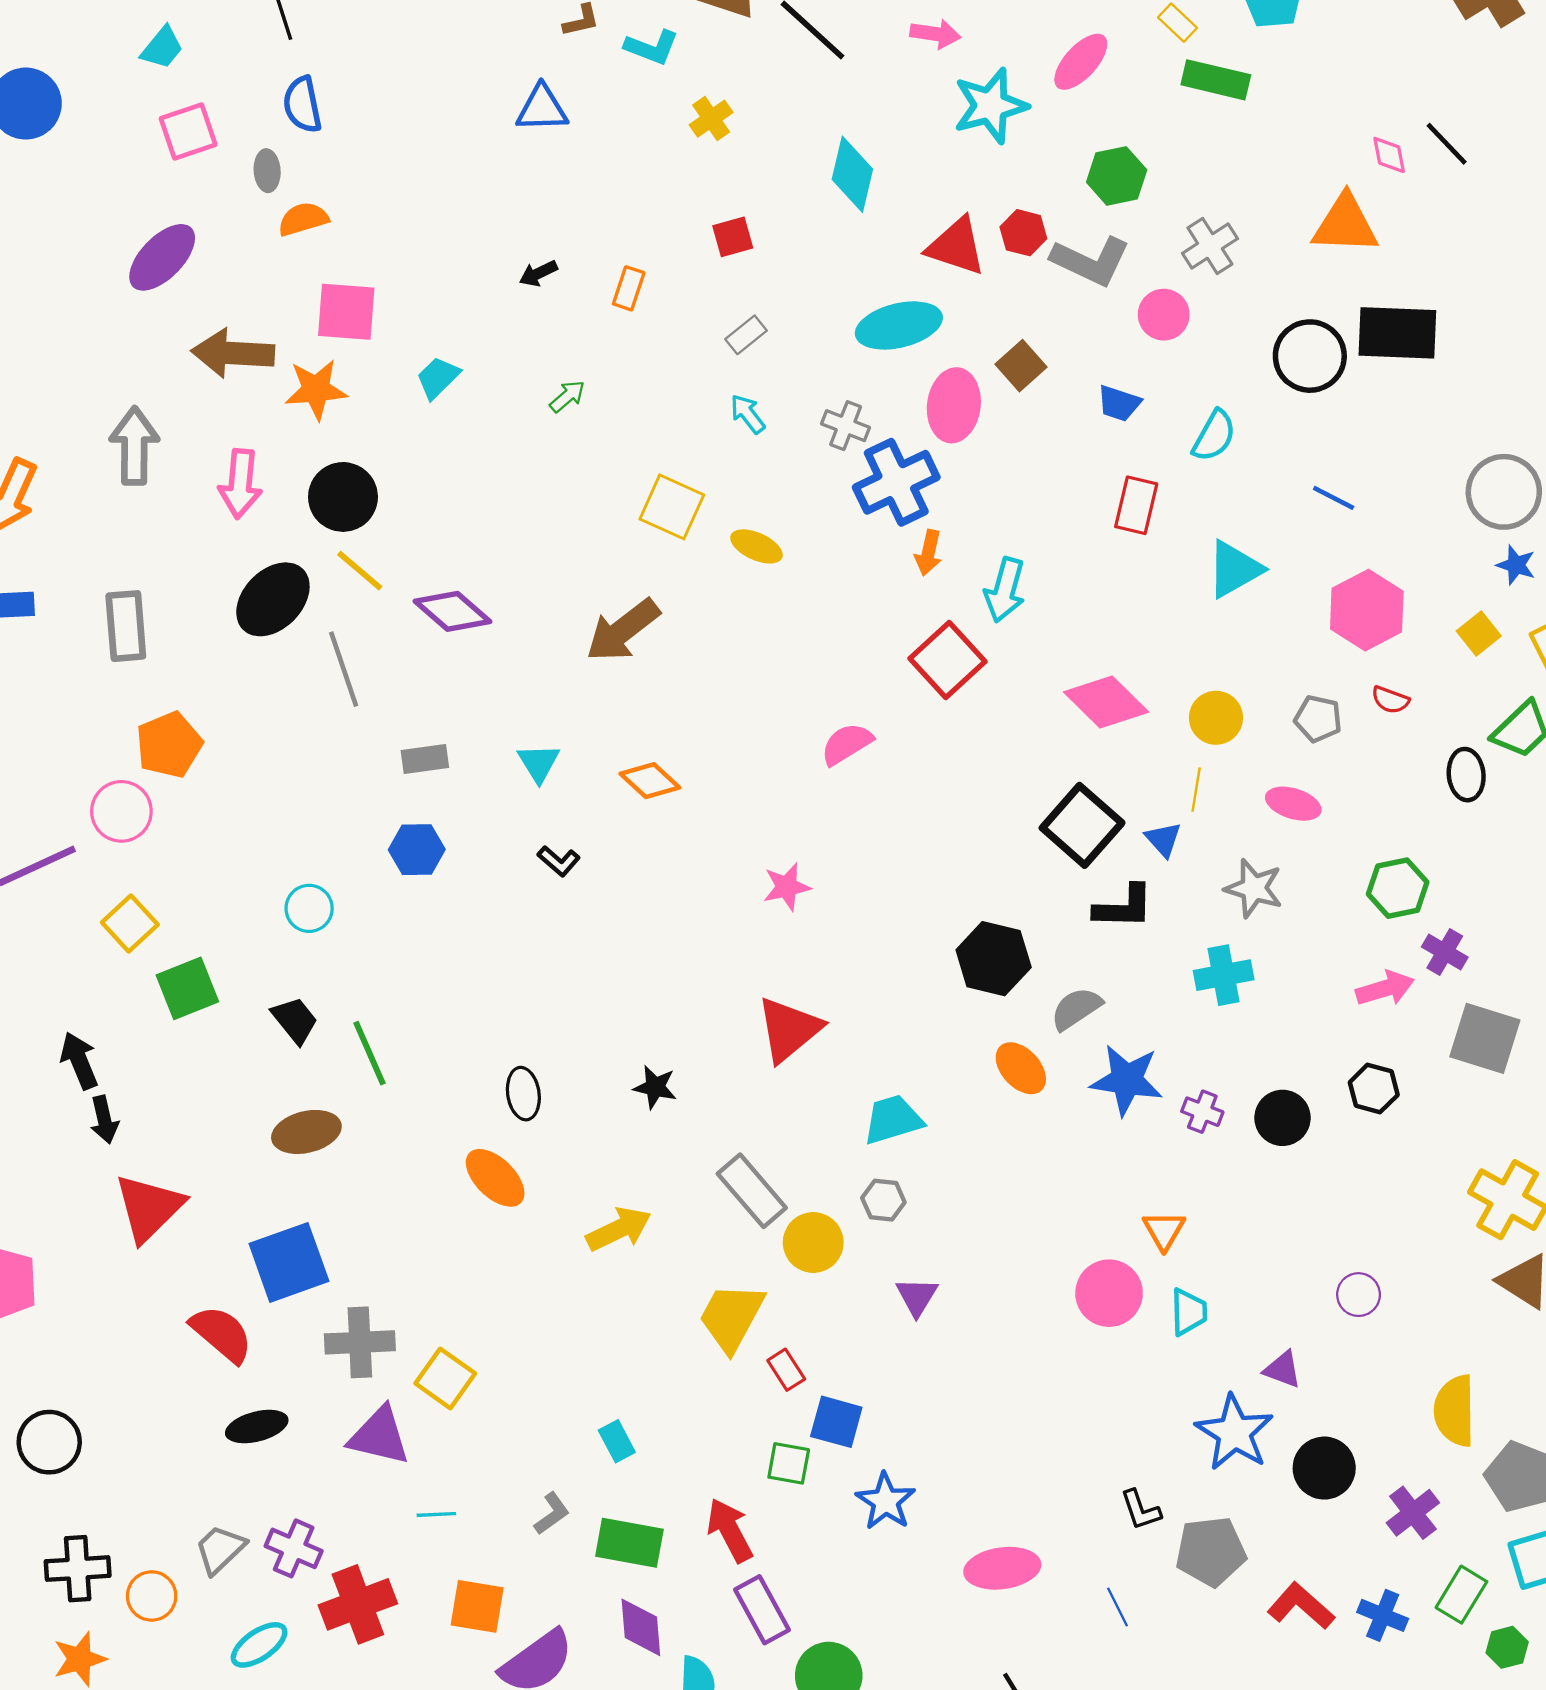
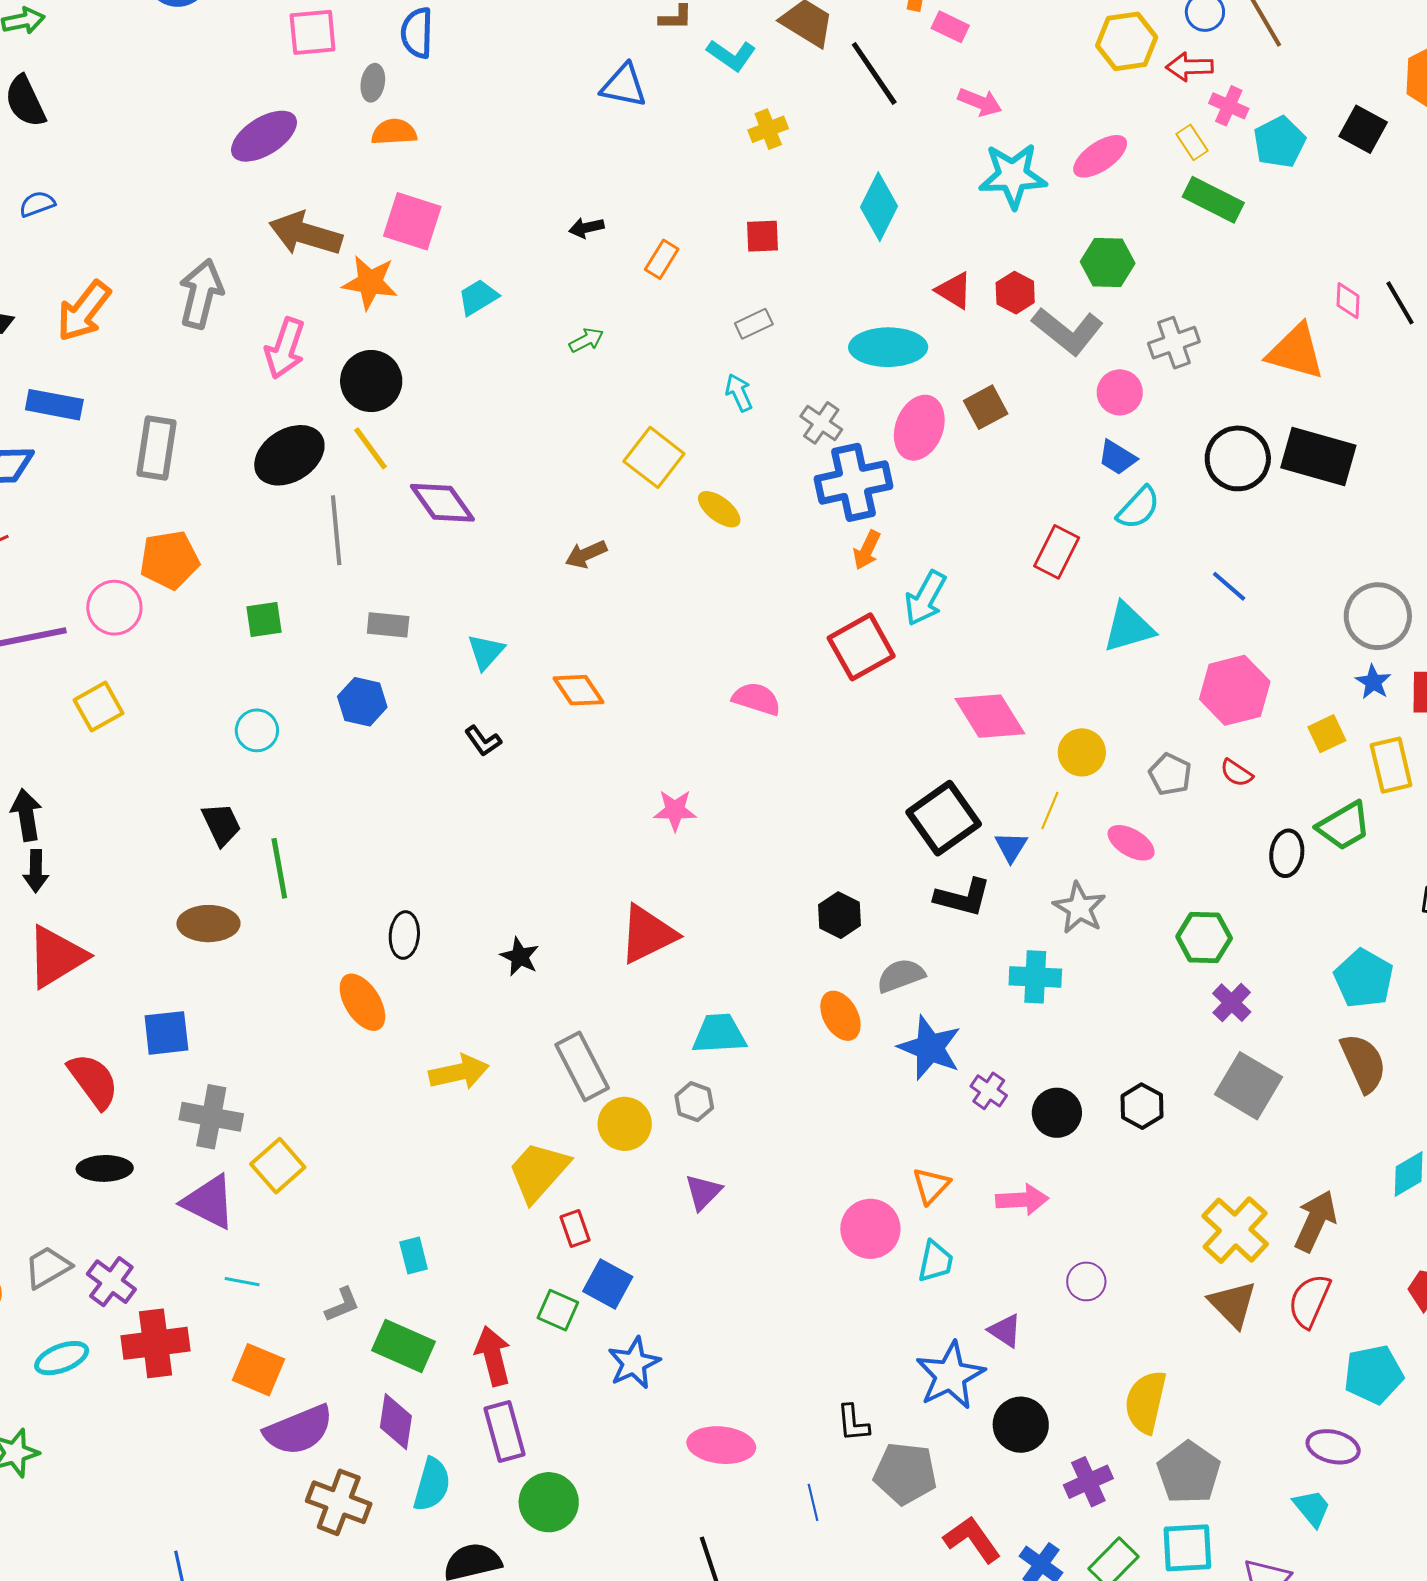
red triangle: (956, 246) -> (954, 290), size x0.7
blue trapezoid: (1119, 403) -> (1117, 457), moved
brown arrow: (623, 630) -> (586, 554), size x0.6
pink semicircle: (847, 744) -> (757, 699), turned 36
black hexagon: (994, 959) -> (839, 915), size x0.7
green square: (187, 988) -> (264, 620), moved, size x0.7
pink arrow: (1385, 988) -> (1022, 1200), moved
blue square: (289, 1262) -> (166, 1033), size x0.7

